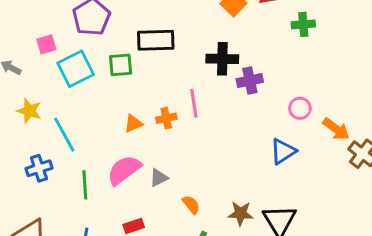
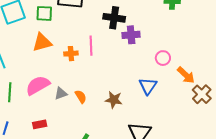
orange triangle: (133, 124) -> (42, 42), moved, size x1.5
blue triangle: (283, 151) -> (148, 86), turned -30
orange semicircle: (191, 205) -> (81, 97), moved
brown star: (241, 213) -> (114, 100), moved

